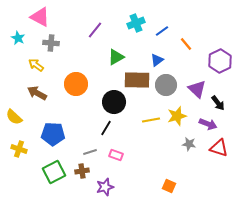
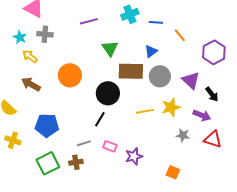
purple line: (95, 30) -> (89, 21), turned 36
blue line: (162, 31) -> (156, 22), turned 40
cyan star: (18, 38) -> (20, 37), moved
green triangle: (116, 57) -> (110, 48), turned -36
orange square: (169, 186) -> (173, 172), moved
purple star: (105, 187) -> (134, 156), moved

